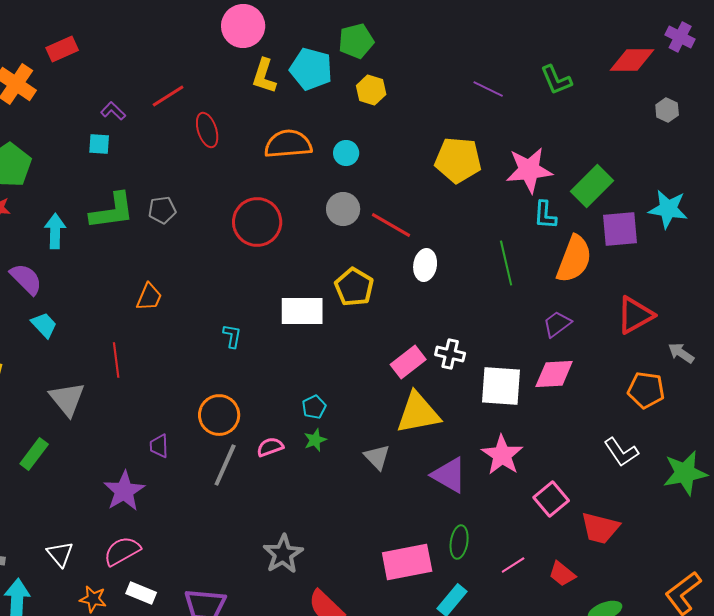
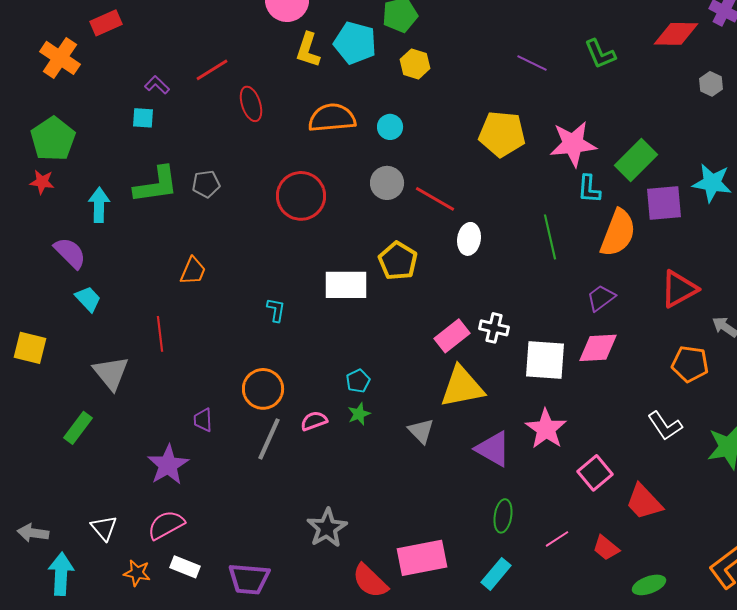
red trapezoid: (600, 528) -> (644, 502), turned 33
pink rectangle: (407, 562) -> (422, 558), moved

